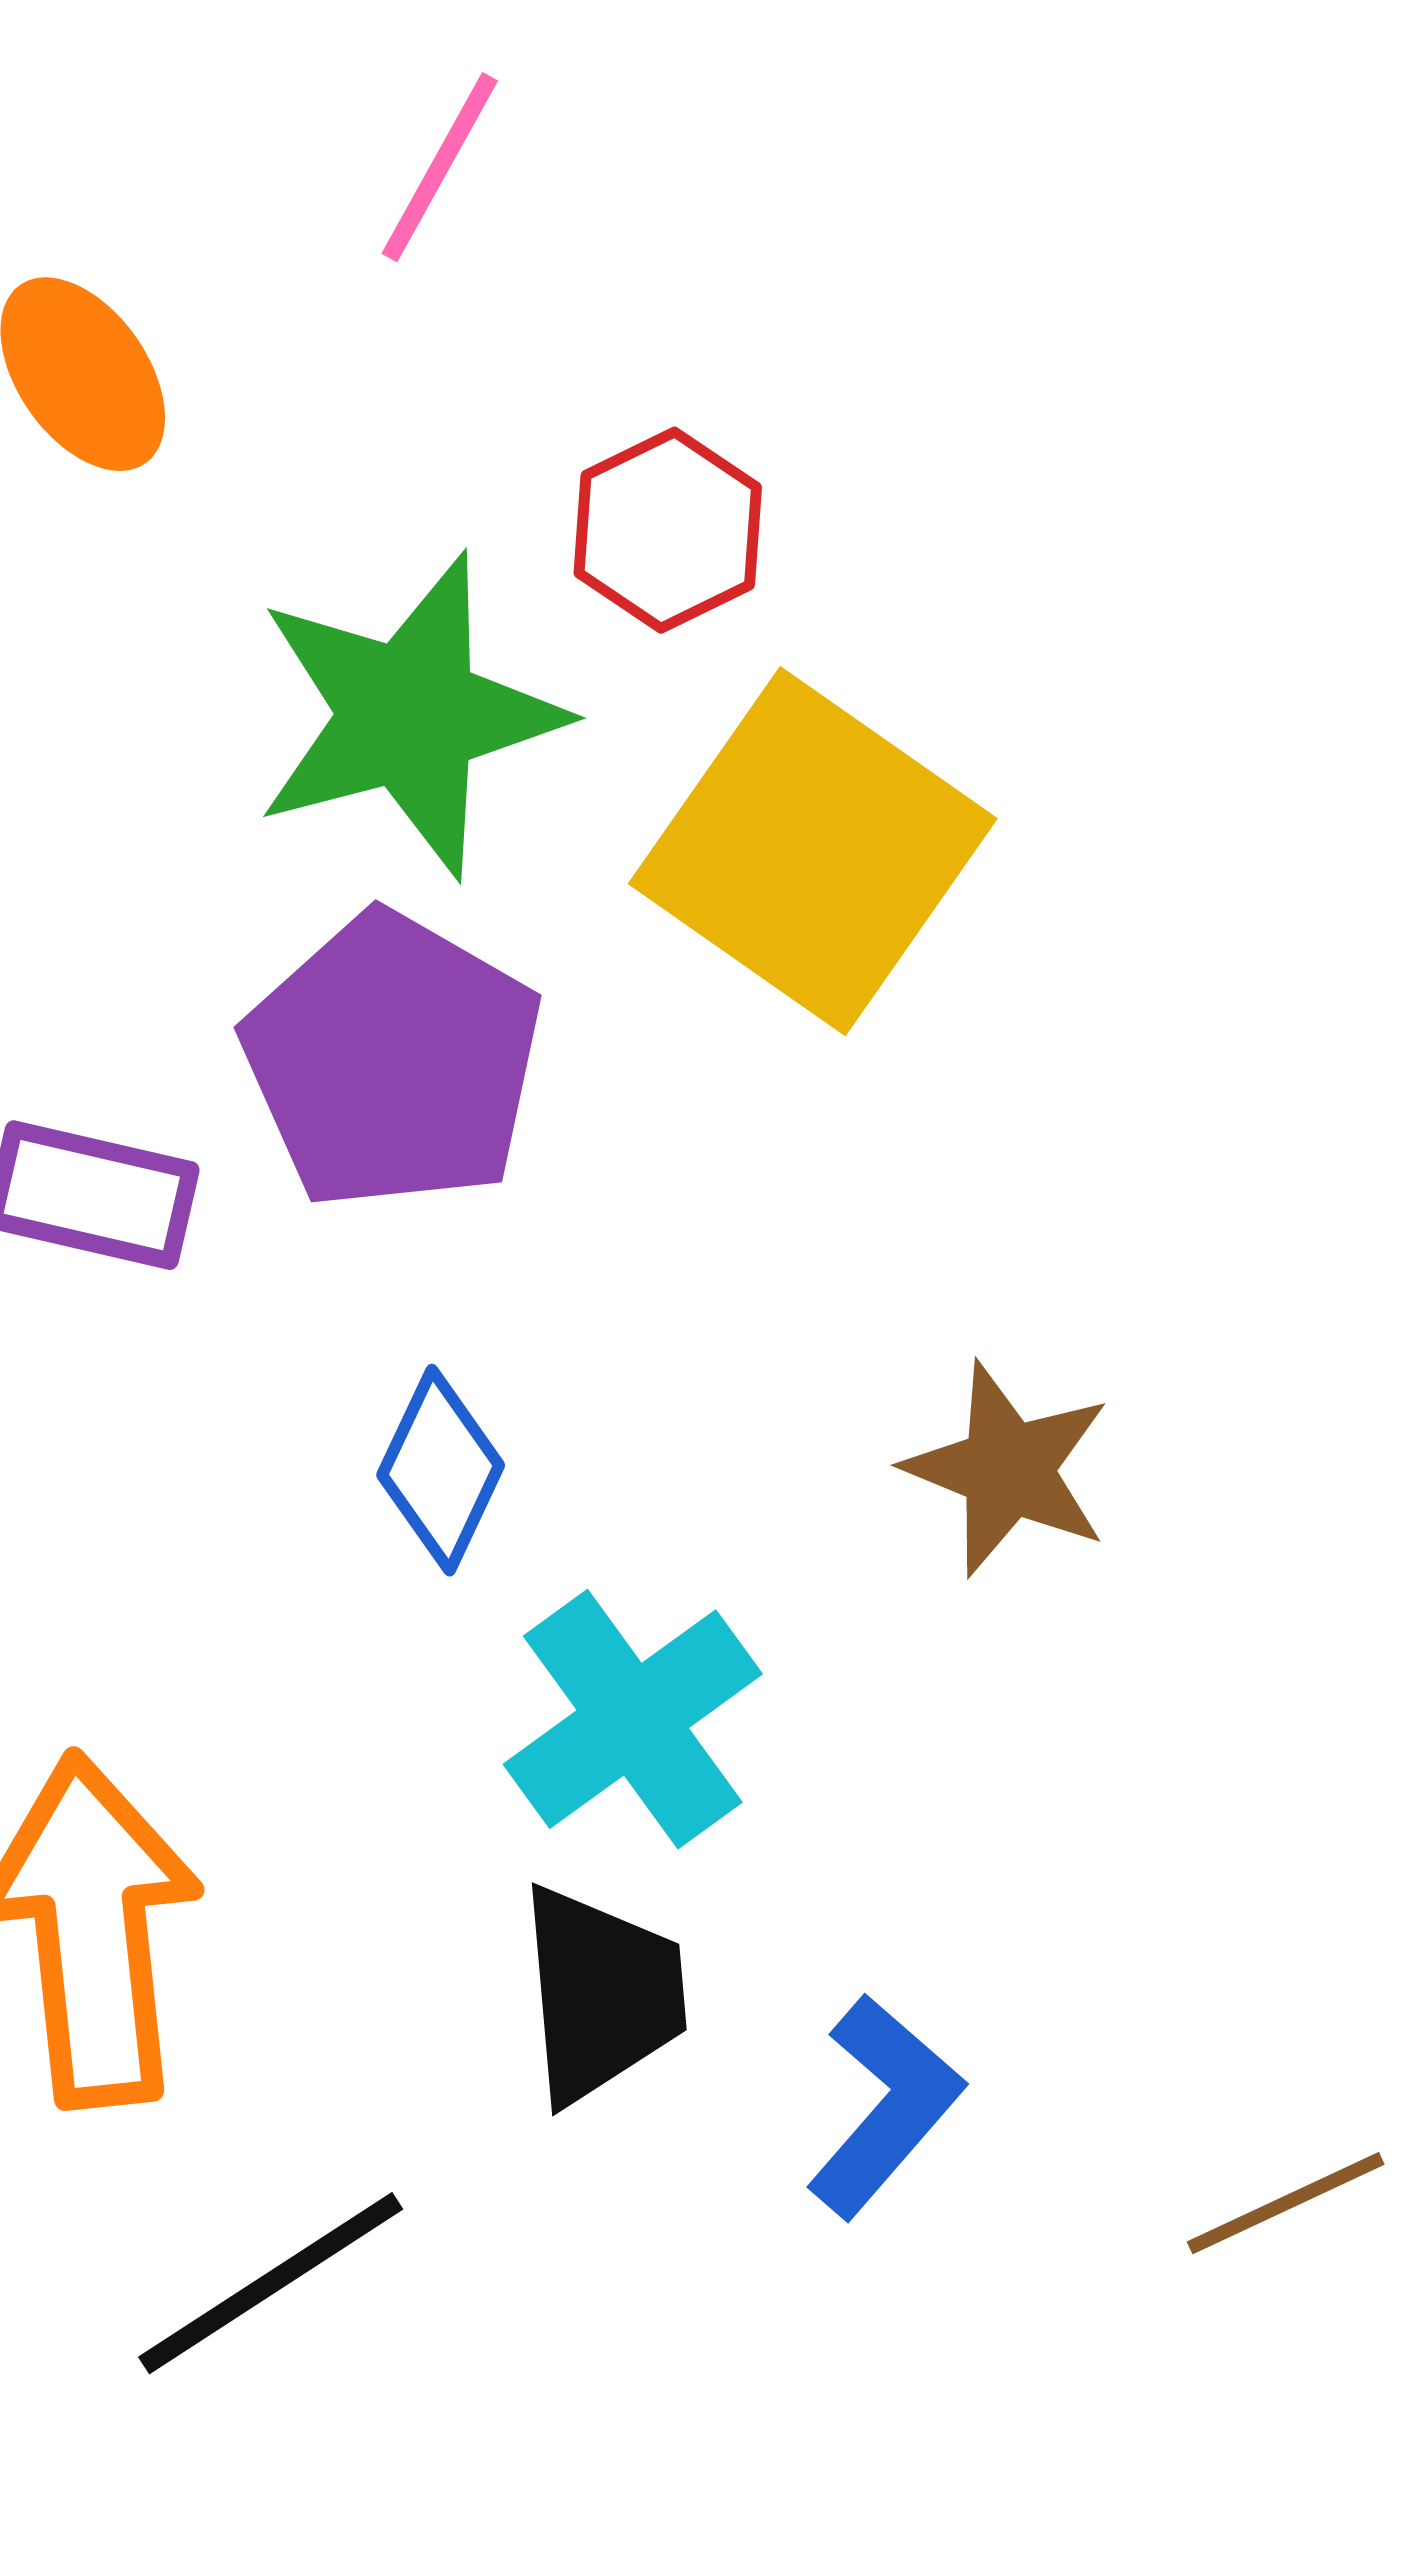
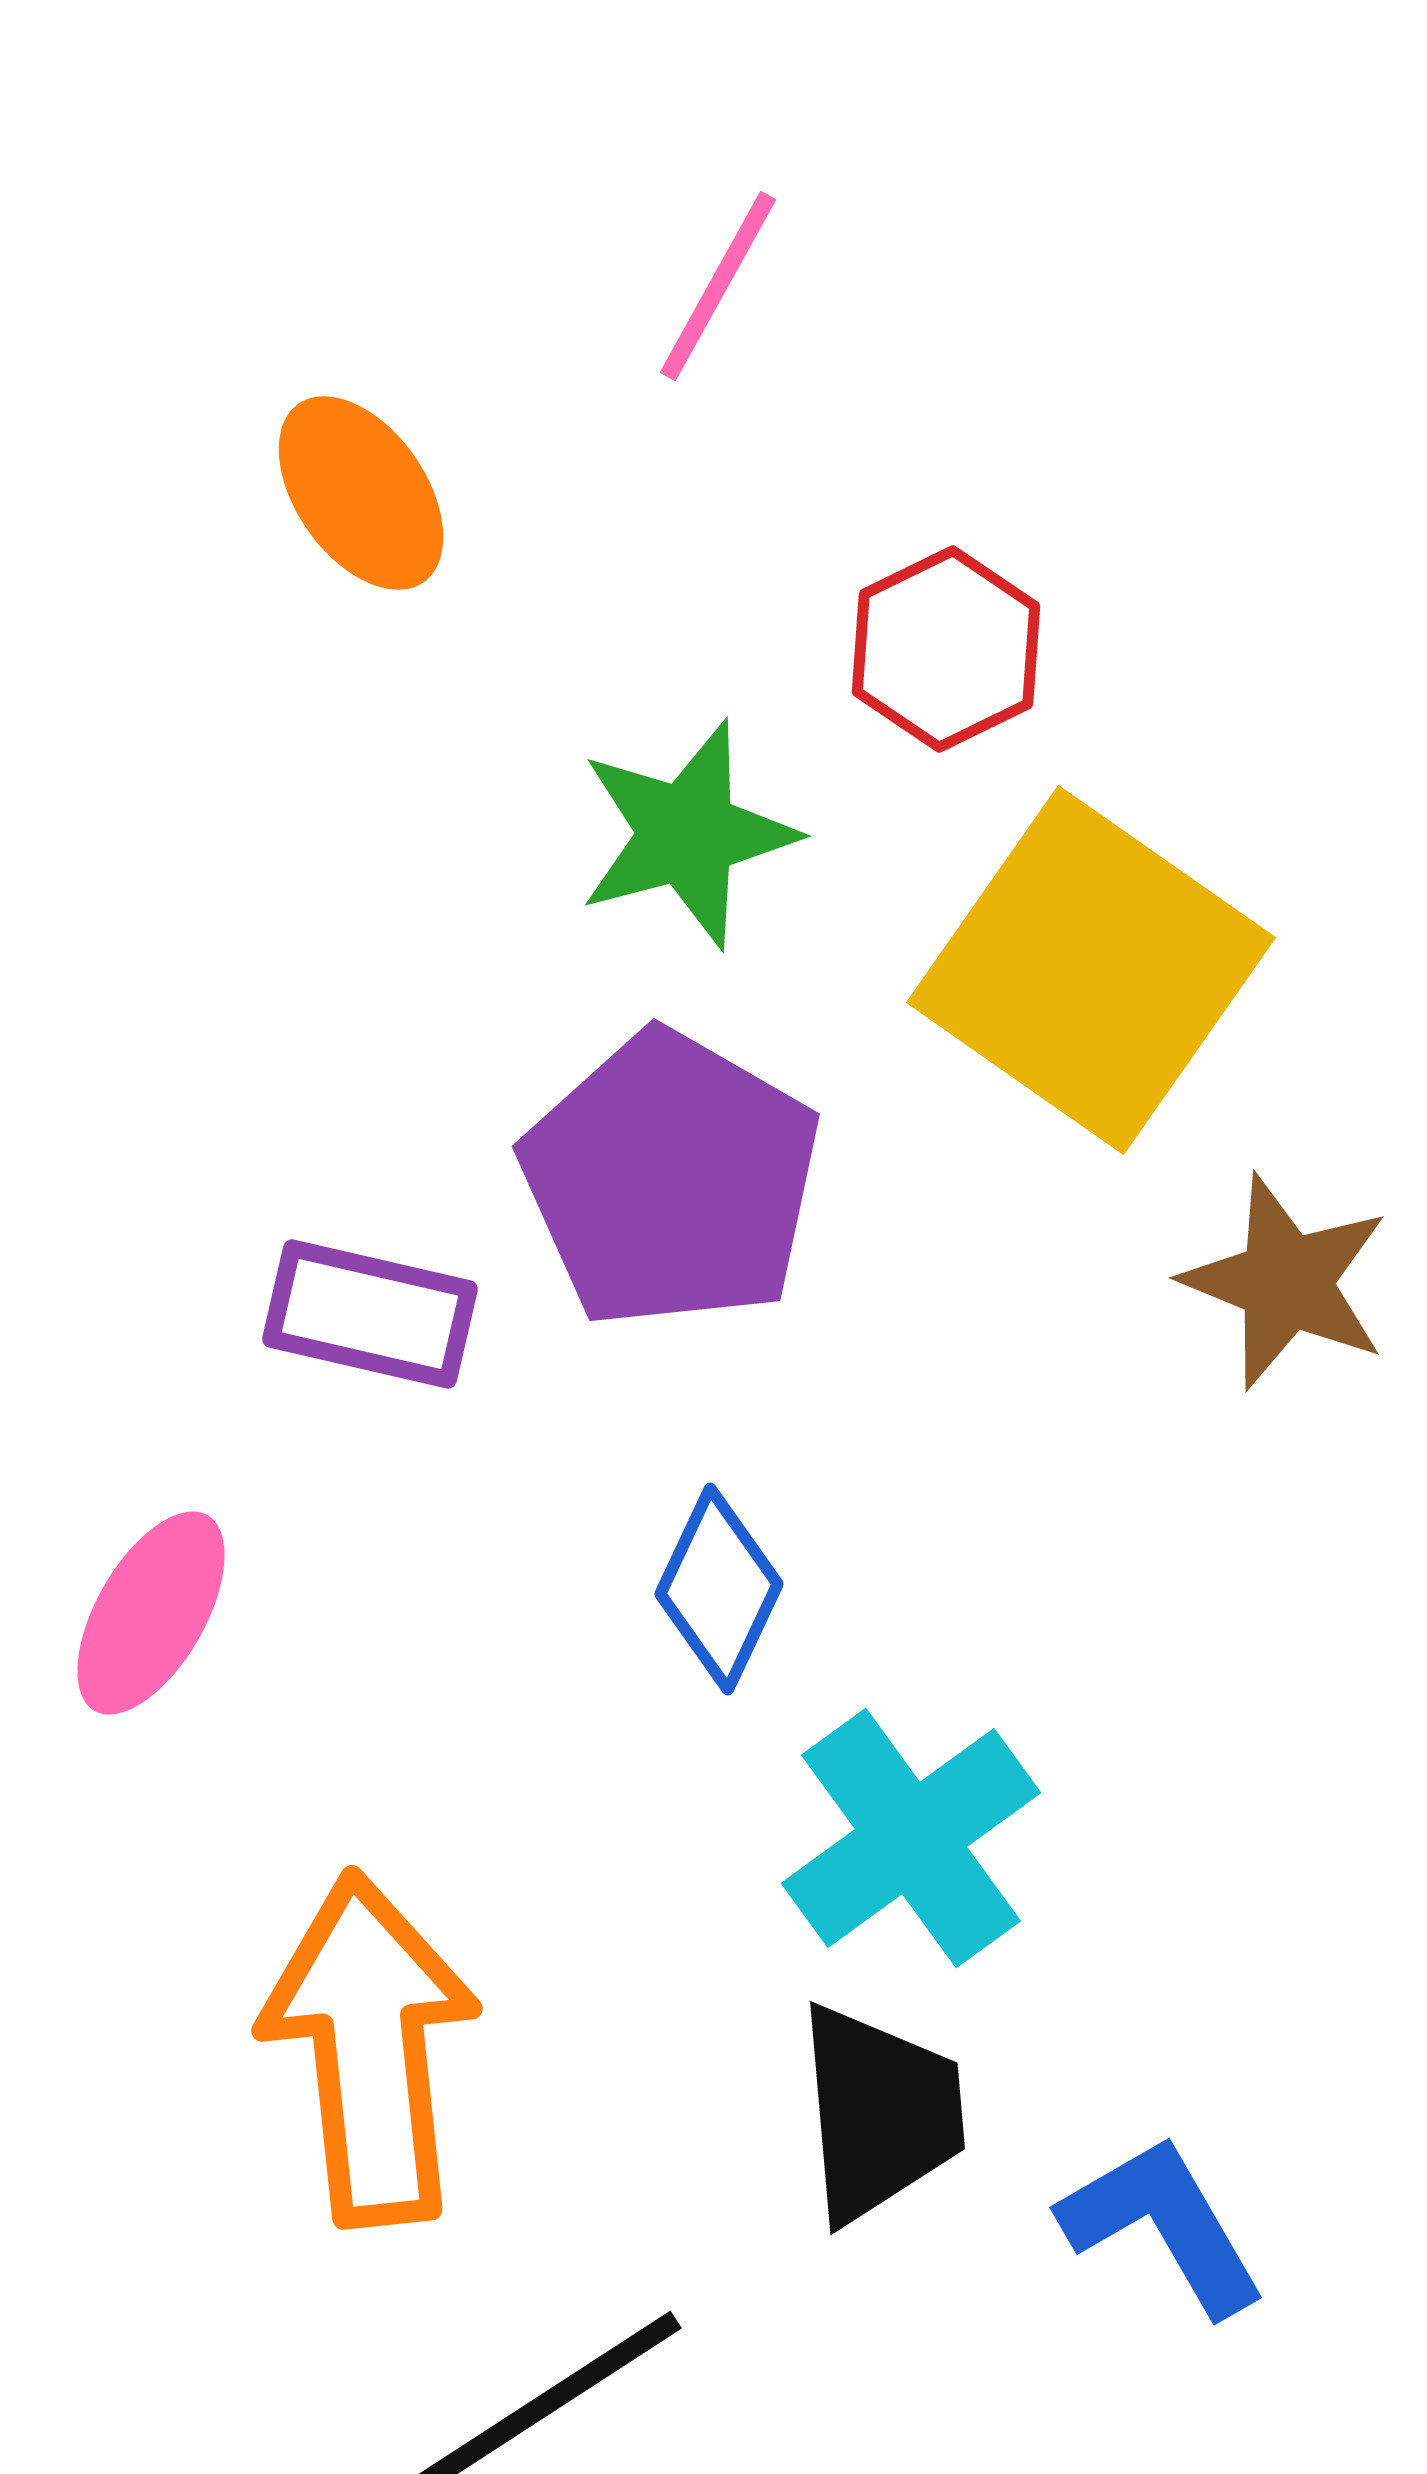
green star: (409, 715) -> (687, 834), size x0.7
brown star: (1008, 1469) -> (1286, 1282), moved
blue L-shape: (885, 2106) -> (1163, 2225), turned -71

